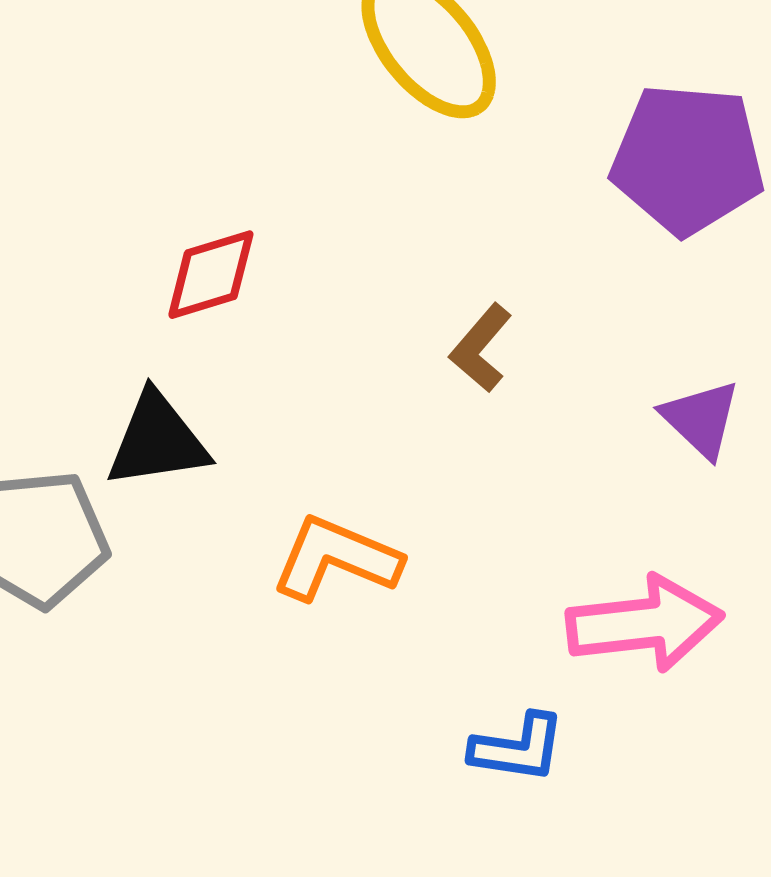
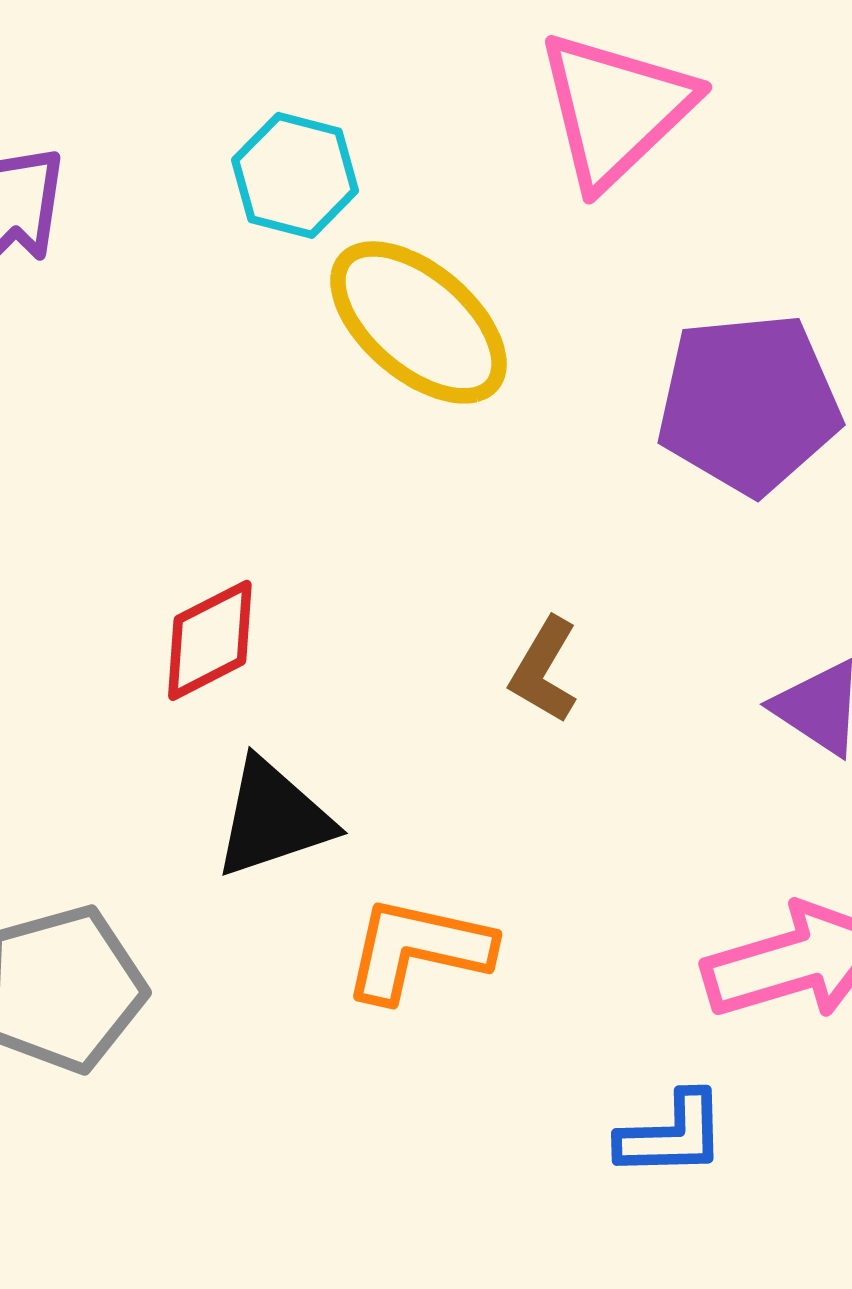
black triangle: (157, 440) -> (273, 818), moved

